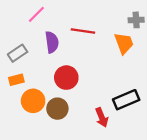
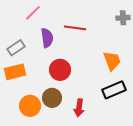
orange trapezoid: (124, 43) -> (112, 61), moved
orange rectangle: (16, 80) -> (15, 72), size x1.5
orange circle: (33, 101) -> (30, 106), moved
red arrow: (102, 117) -> (79, 108), moved, turned 30

